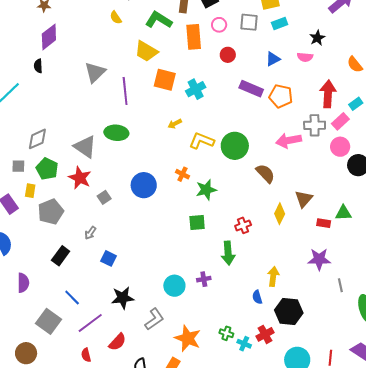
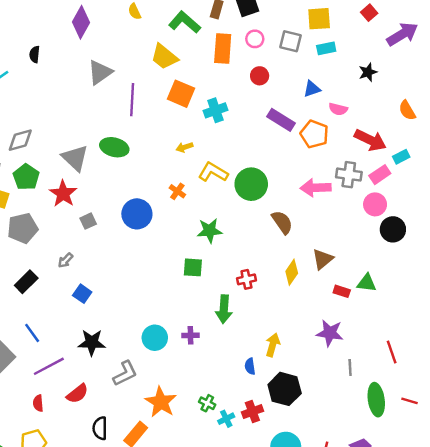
purple diamond: (49, 37) -> (81, 22), moved, turned -32
pink semicircle: (305, 57) -> (338, 109), moved
red arrow: (328, 94) -> (370, 140), turned 104
orange cross: (182, 174) -> (177, 191), moved
cyan cross: (244, 344) -> (226, 419), turned 32

